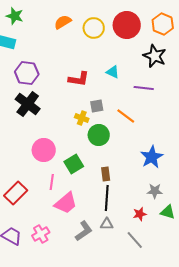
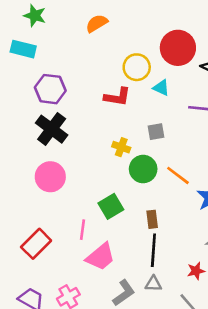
red circle: (127, 25) -> (178, 48), moved
yellow circle: (94, 28) -> (137, 67), moved
gray square: (97, 106) -> (156, 132), moved
orange line: (126, 116) -> (178, 175), moved
pink circle: (44, 150) -> (50, 177), moved

